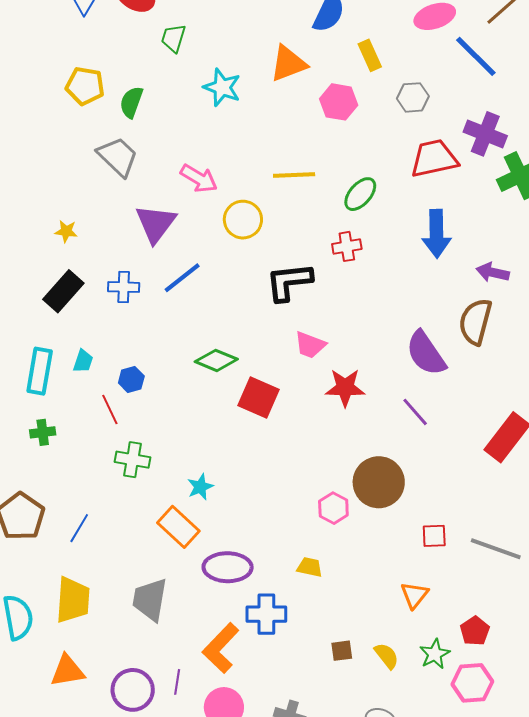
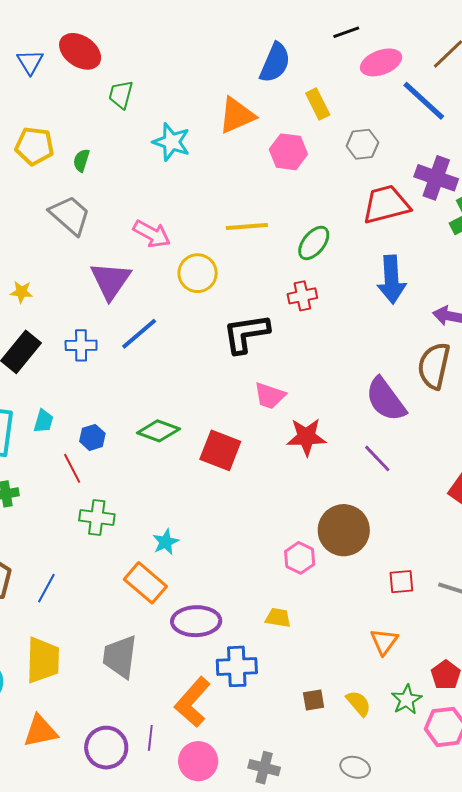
green semicircle: (131, 102) -> (81, 160), size x0.7
green diamond: (216, 360) -> (158, 431), moved

